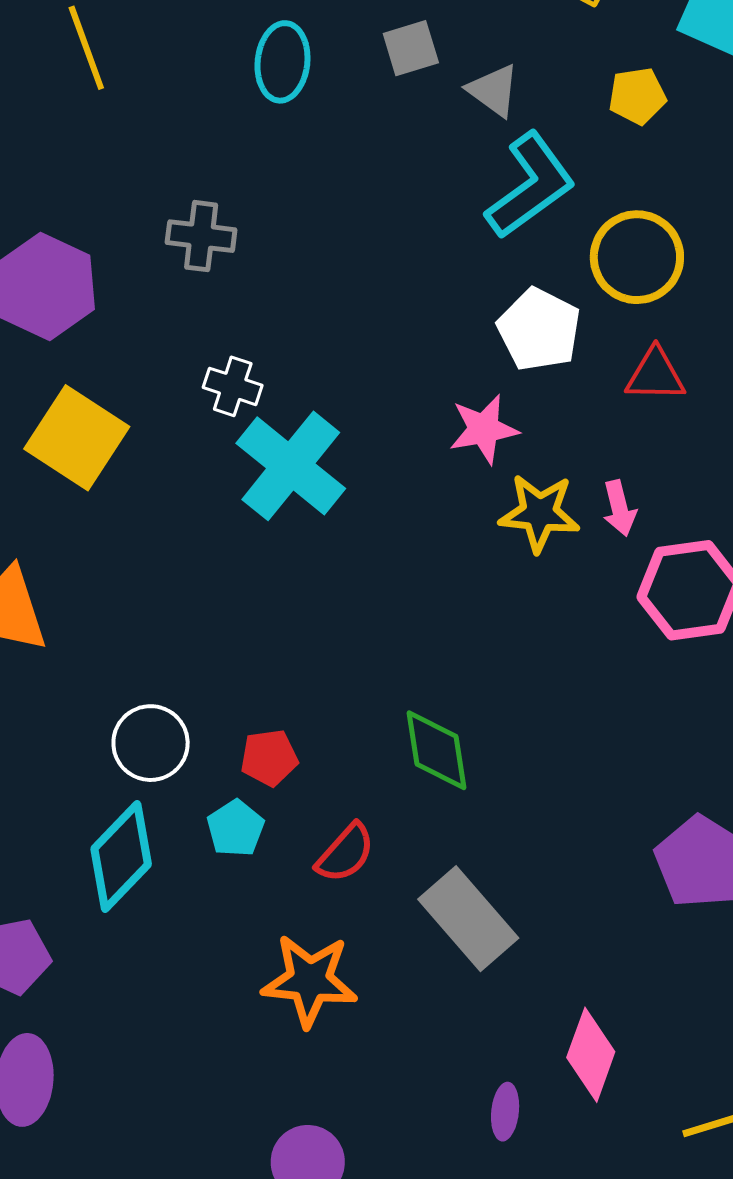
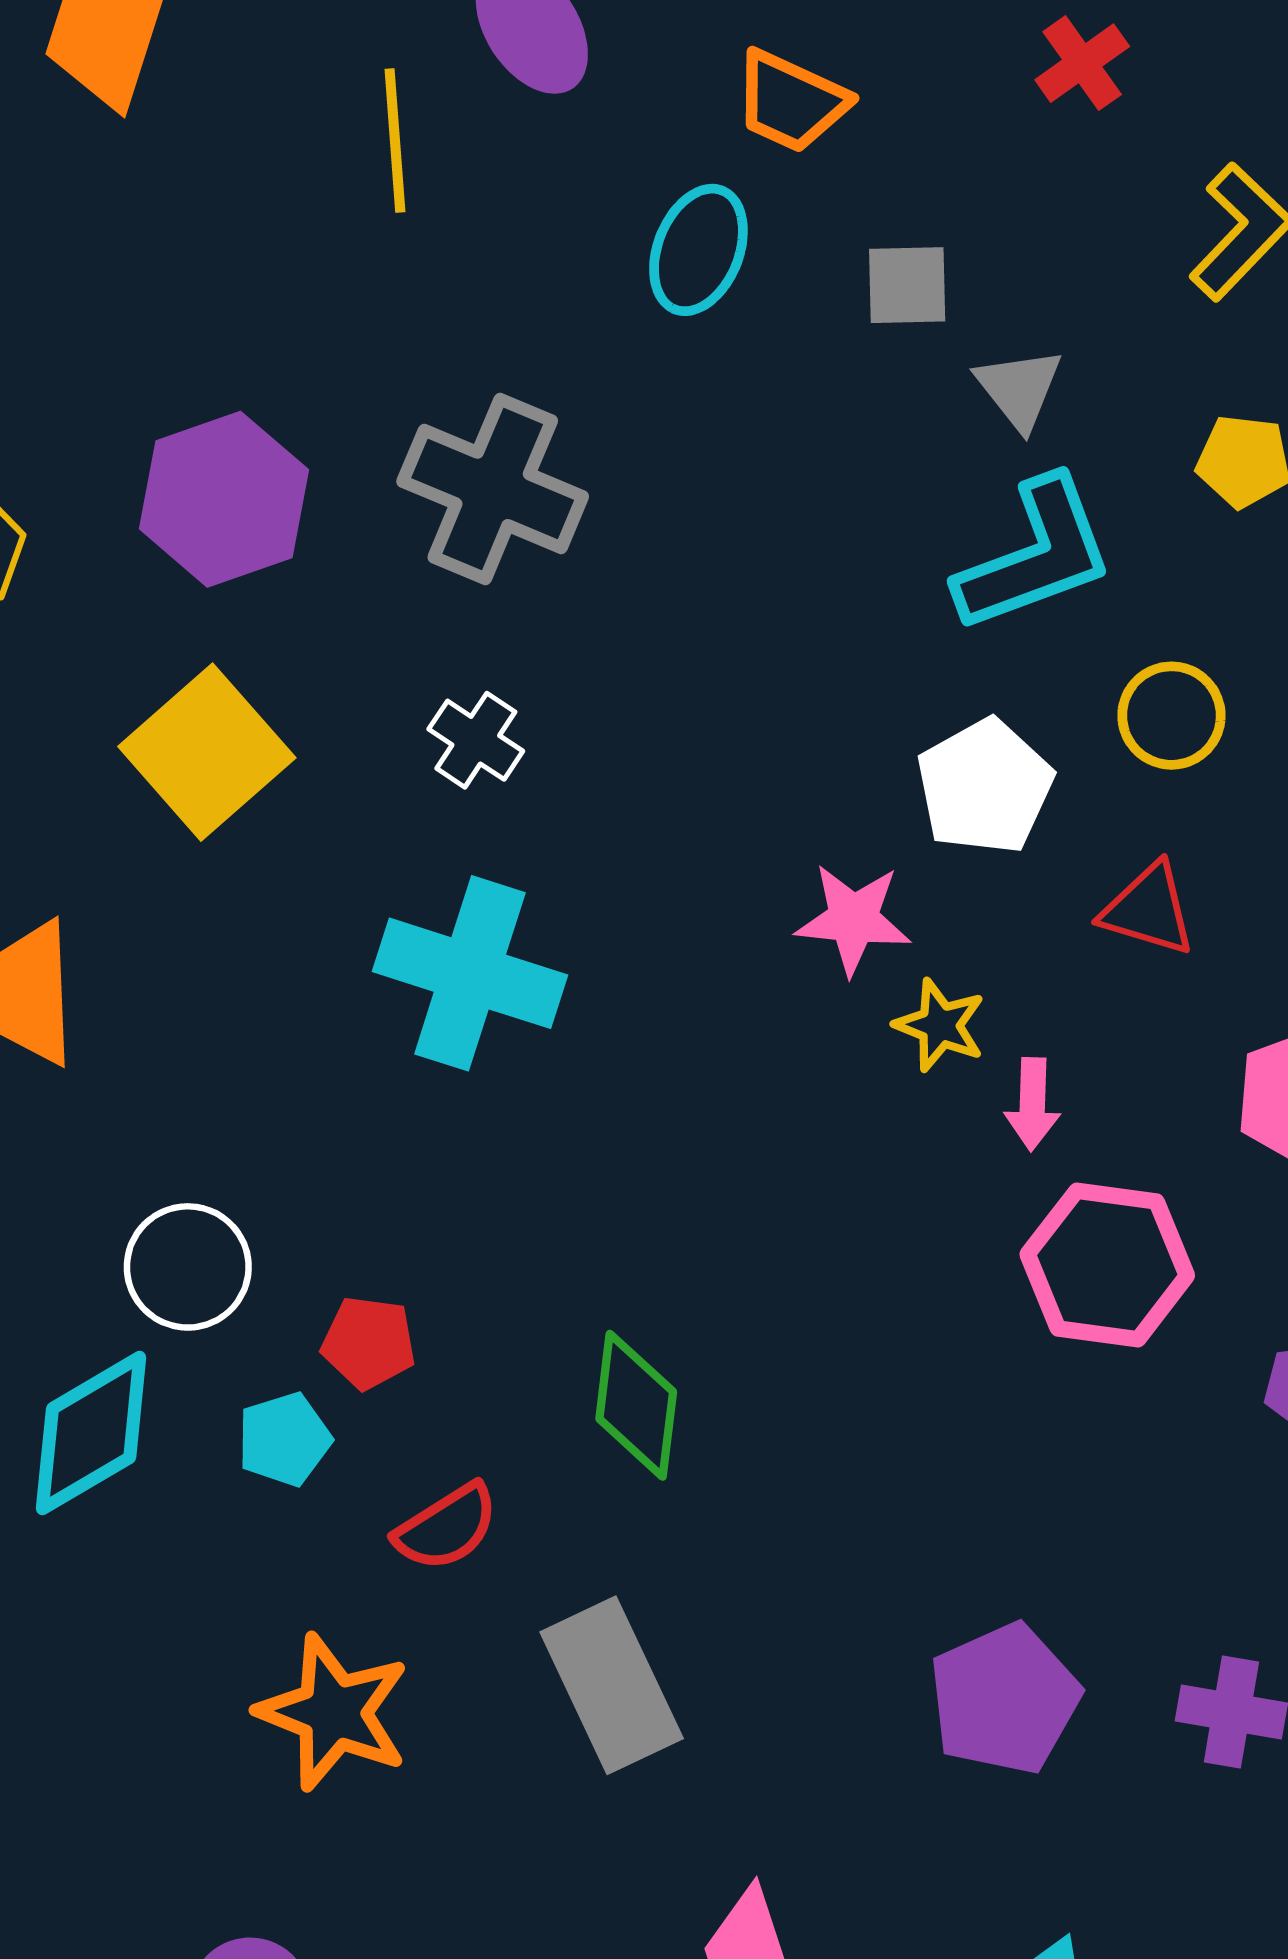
gray cross: (201, 236) -> (493, 489), size x1.6
yellow circle: (637, 257) -> (1171, 716), size x0.7
cyan cross: (291, 466) -> (470, 973), moved, turned -37
yellow star: (539, 513) -> (940, 1025), moved, size x0.7

